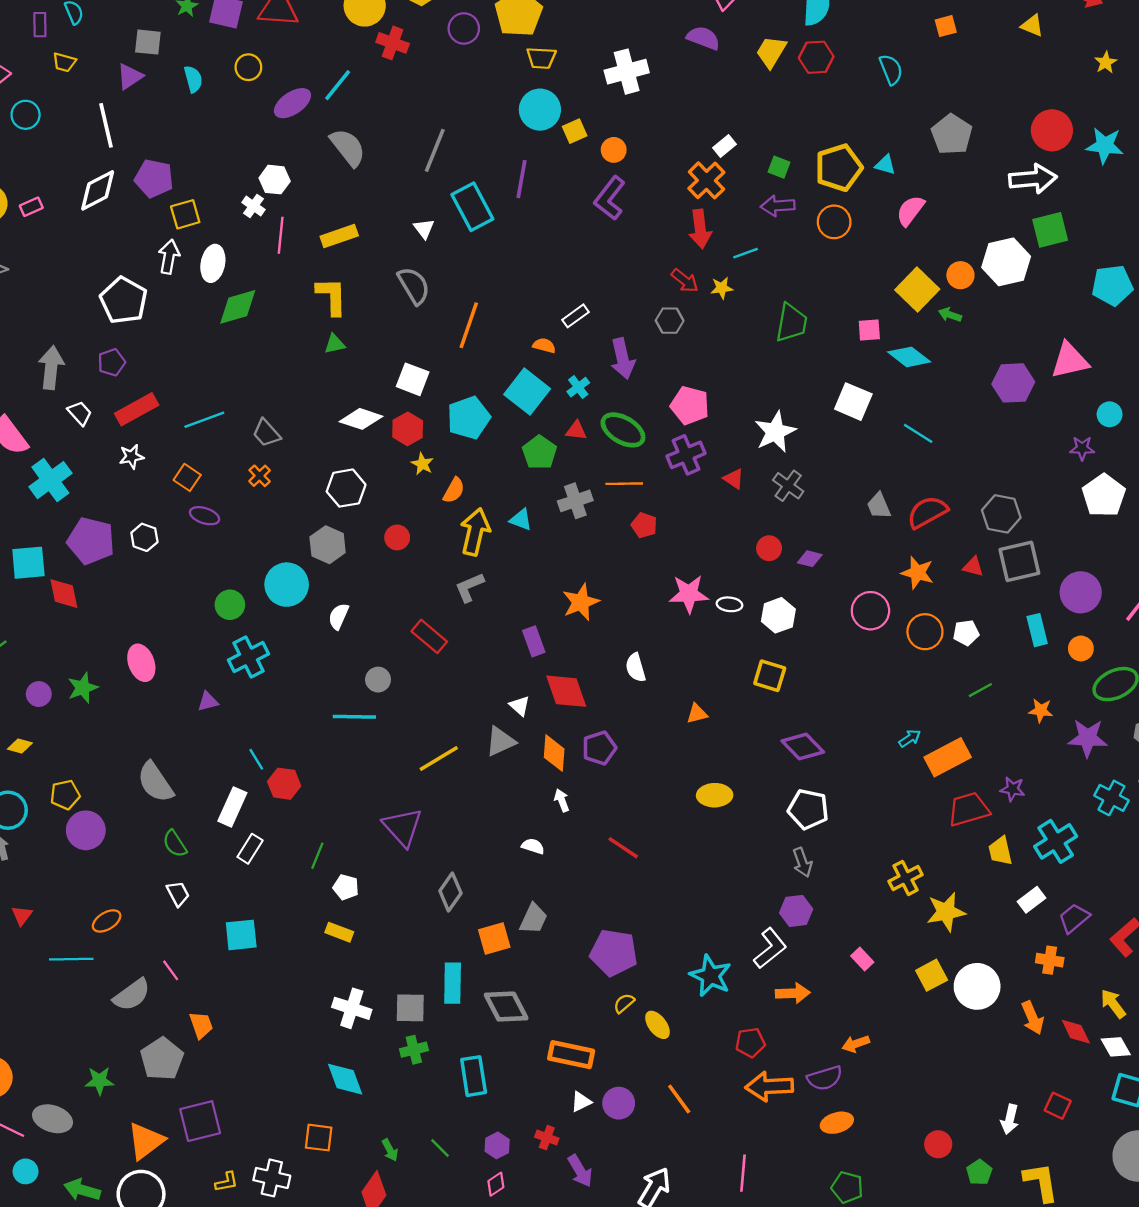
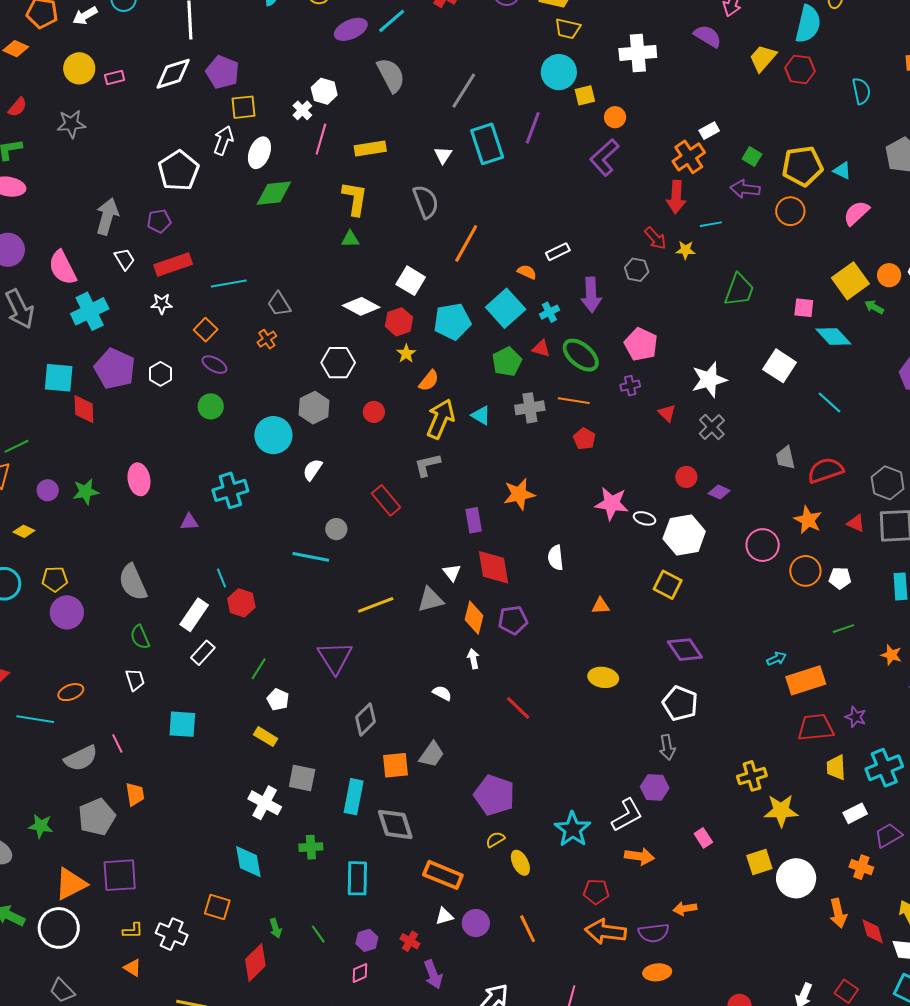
purple cross: (686, 455) -> (630, 386), size x0.6
green circle: (230, 605) -> (211, 406), moved
white hexagon: (778, 615) -> (684, 535), size x1.4
gray square: (410, 1008) -> (302, 778), moved

